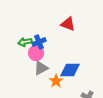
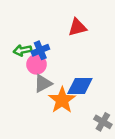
red triangle: (68, 24) -> (77, 27), turned -35
orange star: (56, 81) -> (62, 100), size x1.5

